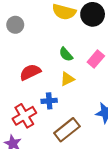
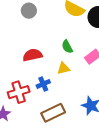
blue cross: (49, 101) -> (43, 84), turned -32

